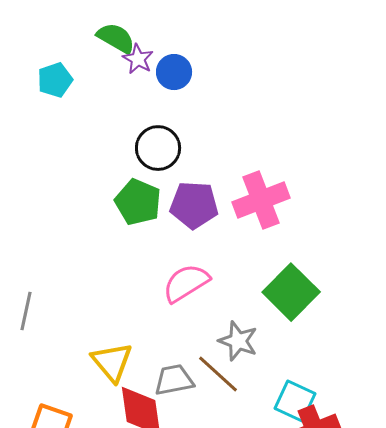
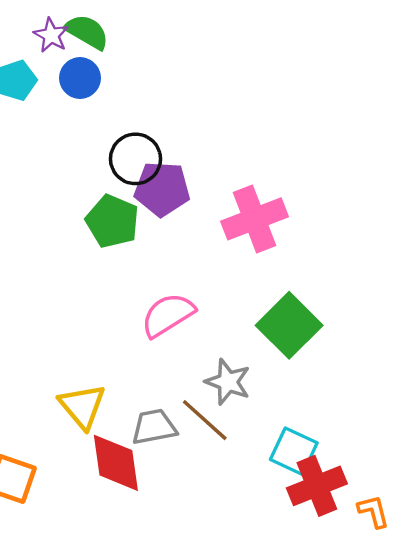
purple star: (138, 59) -> (51, 35), moved
blue circle: (174, 72) -> (80, 78), moved
purple pentagon: (194, 205) -> (162, 189), moved

